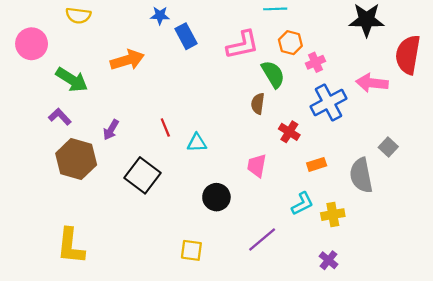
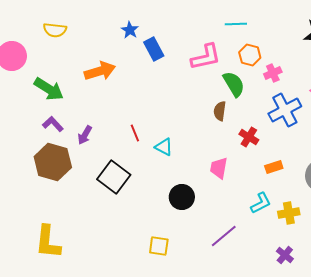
blue star: (160, 15) -> (130, 30), turned 30
purple L-shape: (60, 117) -> (53, 124), moved
cyan triangle: (197, 143) -> (164, 147), turned 30

